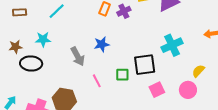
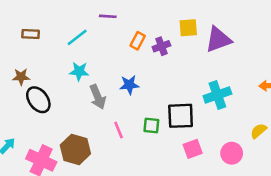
cyan star: (43, 39) -> (79, 71), moved
black ellipse: (31, 63) -> (38, 100), turned 45
yellow semicircle: (198, 71) -> (258, 131), moved

